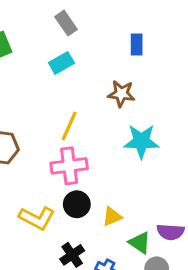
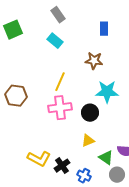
cyan rectangle: (61, 63) -> (55, 41), turned 70
black circle: (77, 204) -> (90, 113), moved
yellow L-shape: (37, 218) -> (39, 159), moved

